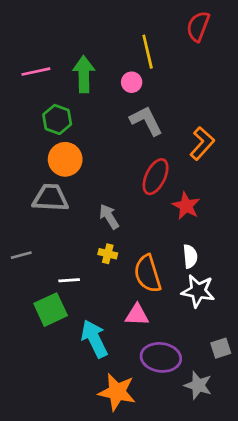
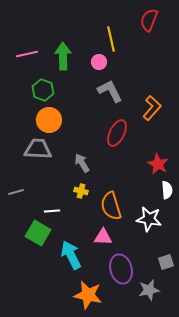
red star: (186, 206) -> (158, 164), moved
white semicircle: (190, 256) -> (167, 190), moved
green square: (51, 310) -> (38, 233), turned -35
purple ellipse: (161, 357) -> (121, 269), turned 68
gray star: (198, 385) -> (149, 290), turned -30

